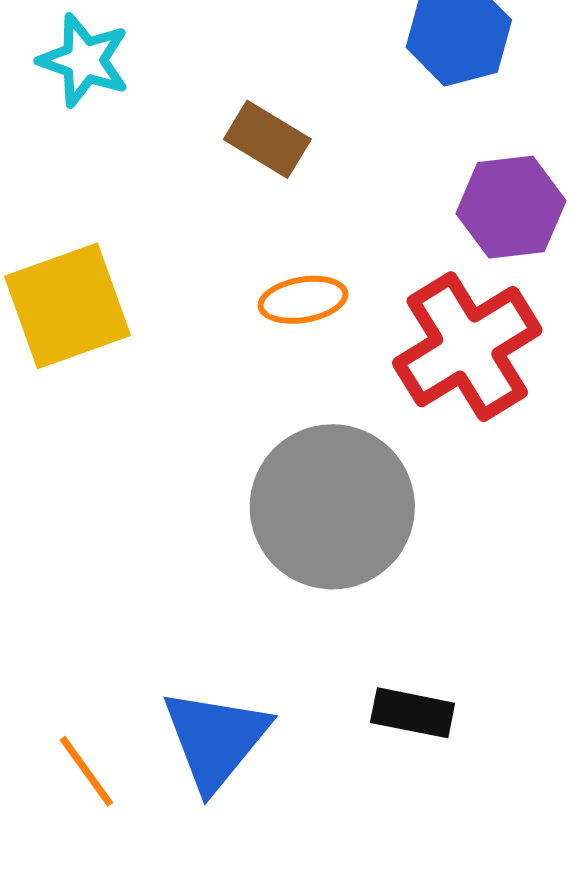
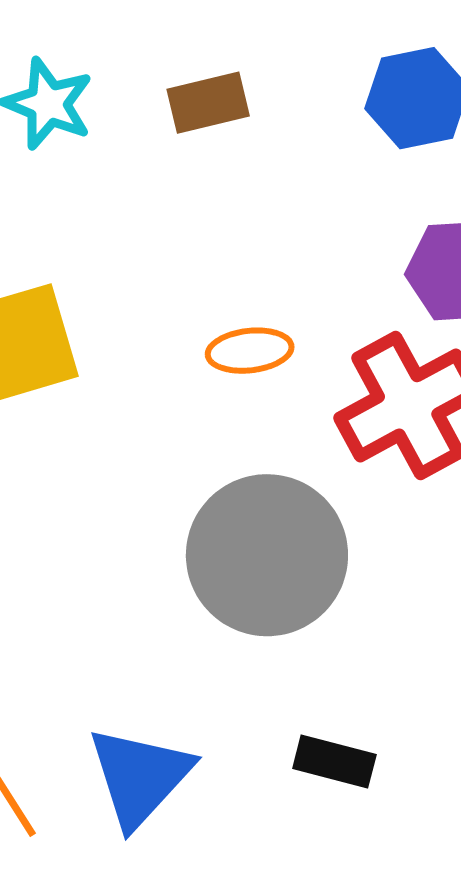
brown rectangle: (267, 139) -> (208, 103), moved, turned -48

